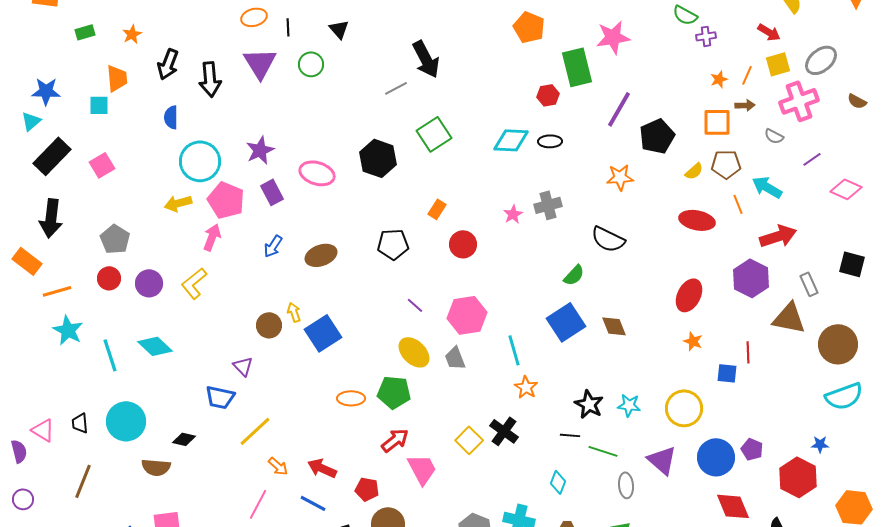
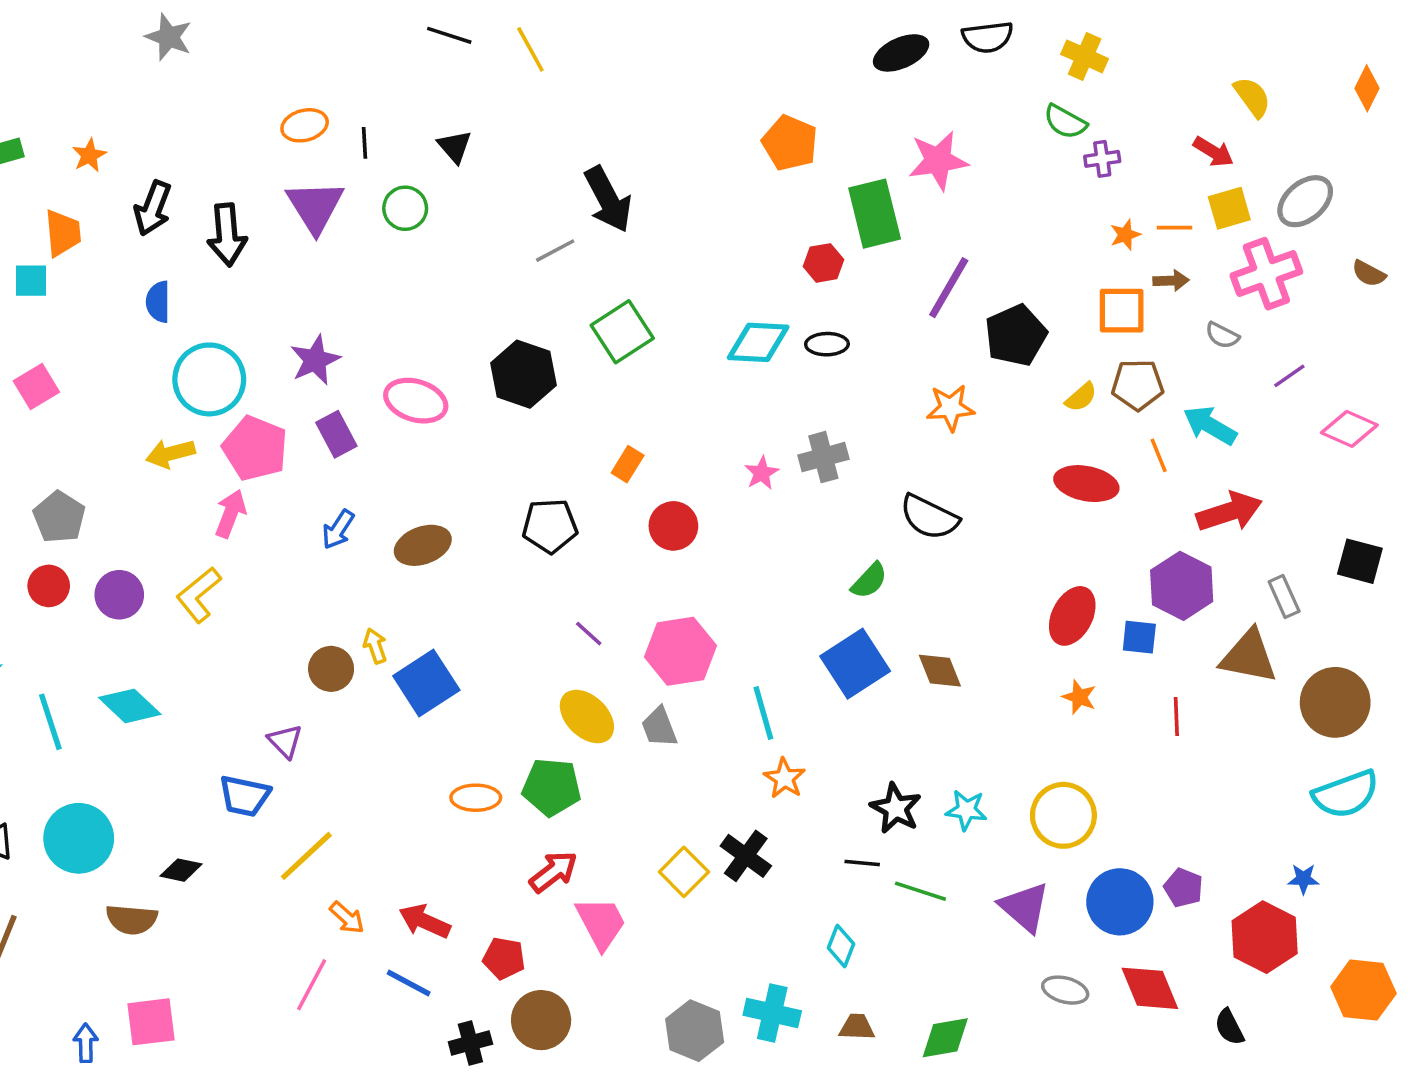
orange line: (747, 75) -> (1175, 228), turned 66
blue square: (727, 373) -> (1139, 637), moved
gray ellipse: (626, 485) -> (1065, 990), moved, turned -70

